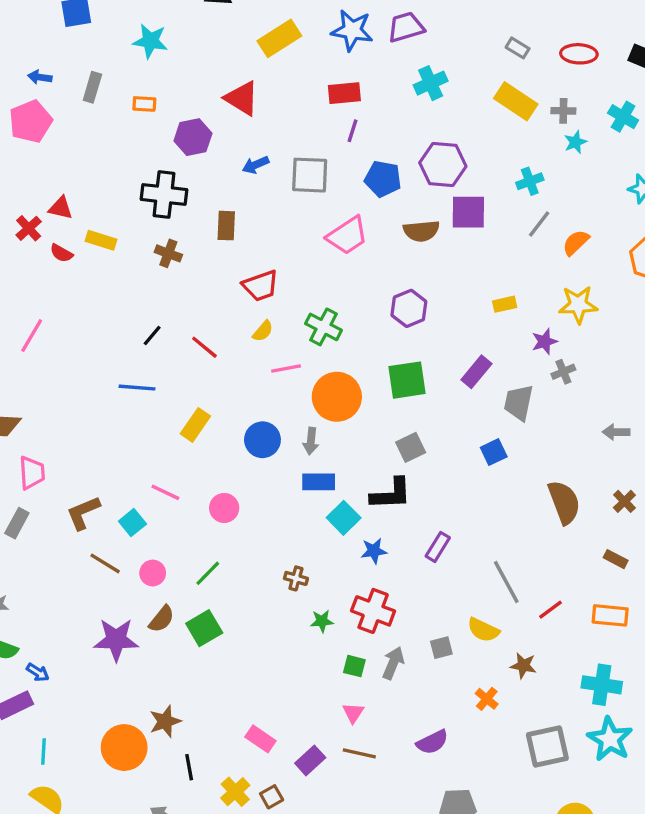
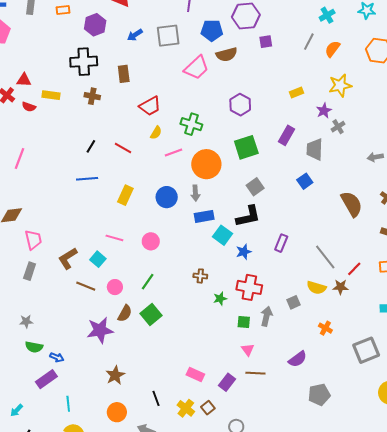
cyan cross: (530, 181) -> (327, 15), moved
purple square: (468, 212) -> (266, 42), size x0.6
brown semicircle: (421, 231) -> (227, 54), moved
brown star: (523, 666) -> (340, 287), moved
brown star: (165, 721) -> (115, 375), moved
orange circle: (124, 748) -> (117, 412), moved, size x0.7

